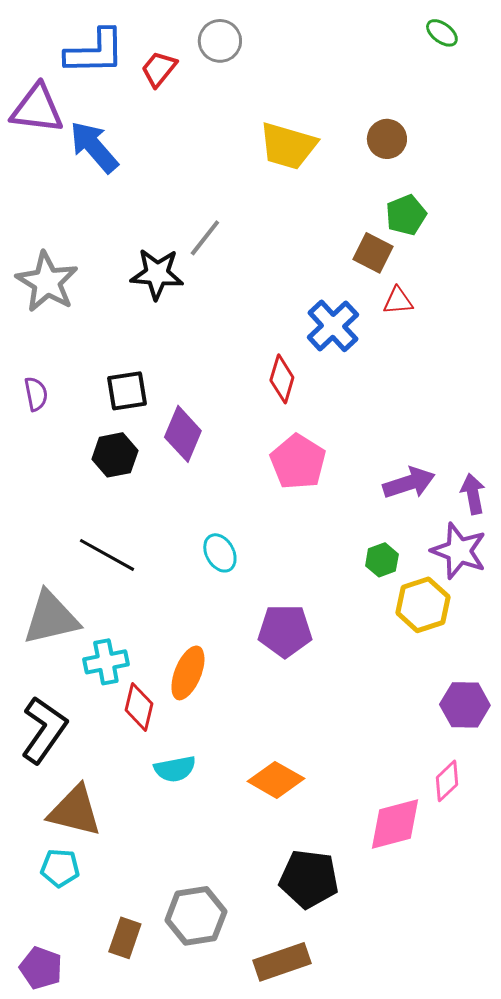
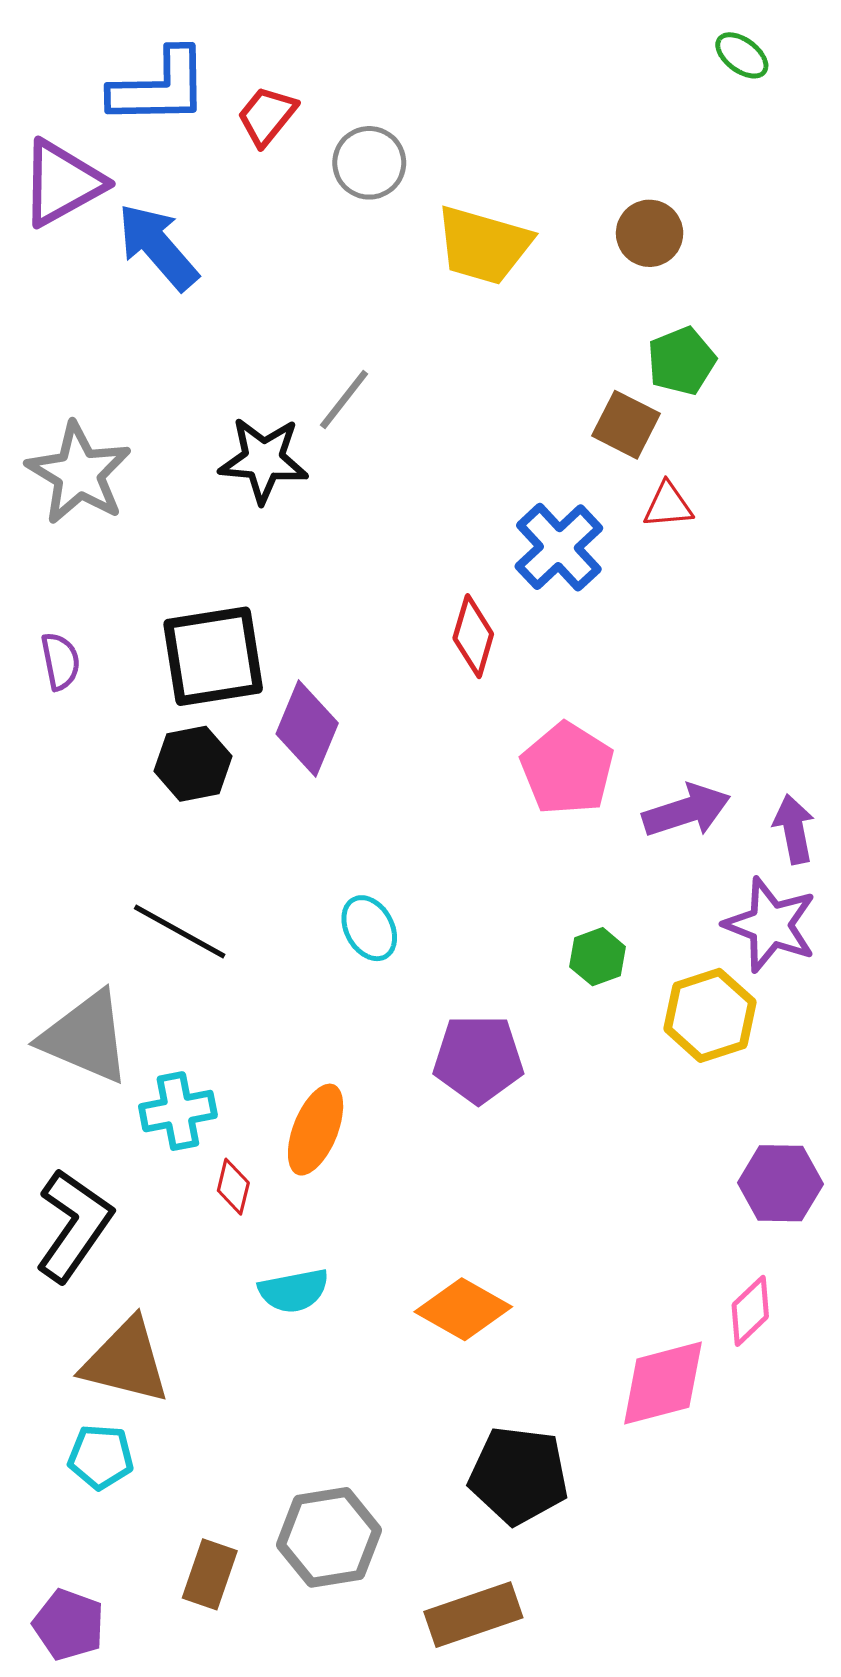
gray circle: (220, 41) -> (369, 163), moved
purple triangle: (37, 109) -> (62, 183), turned -36
black square: (127, 391) -> (213, 656), size x1.5
pink pentagon: (298, 462) -> (567, 769), moved
green hexagon: (382, 560) -> (598, 957), moved
gray triangle: (51, 618) -> (86, 1037), turned 36
red diamond: (139, 707) -> (233, 1187), size x0.7

